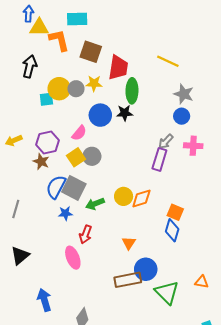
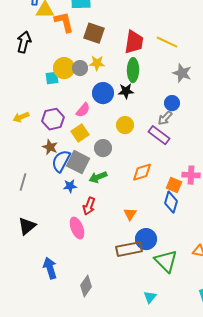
black arrow: (30, 67) -> (24, 42), moved
red trapezoid: (118, 68) -> (134, 42), moved
blue circle: (182, 116) -> (172, 103), moved
pink cross: (193, 146) -> (191, 175), moved
gray circle: (92, 156) -> (103, 148), moved
purple rectangle: (159, 159) -> (159, 135), turned -70
brown star: (41, 162) -> (50, 147), moved
yellow circle: (124, 196) -> (125, 125), moved

